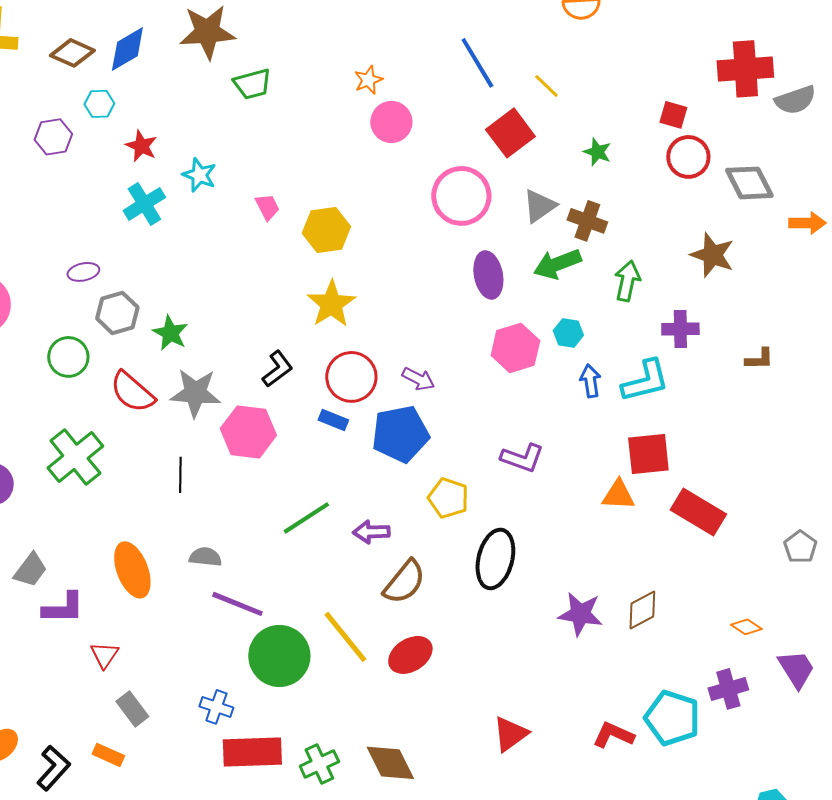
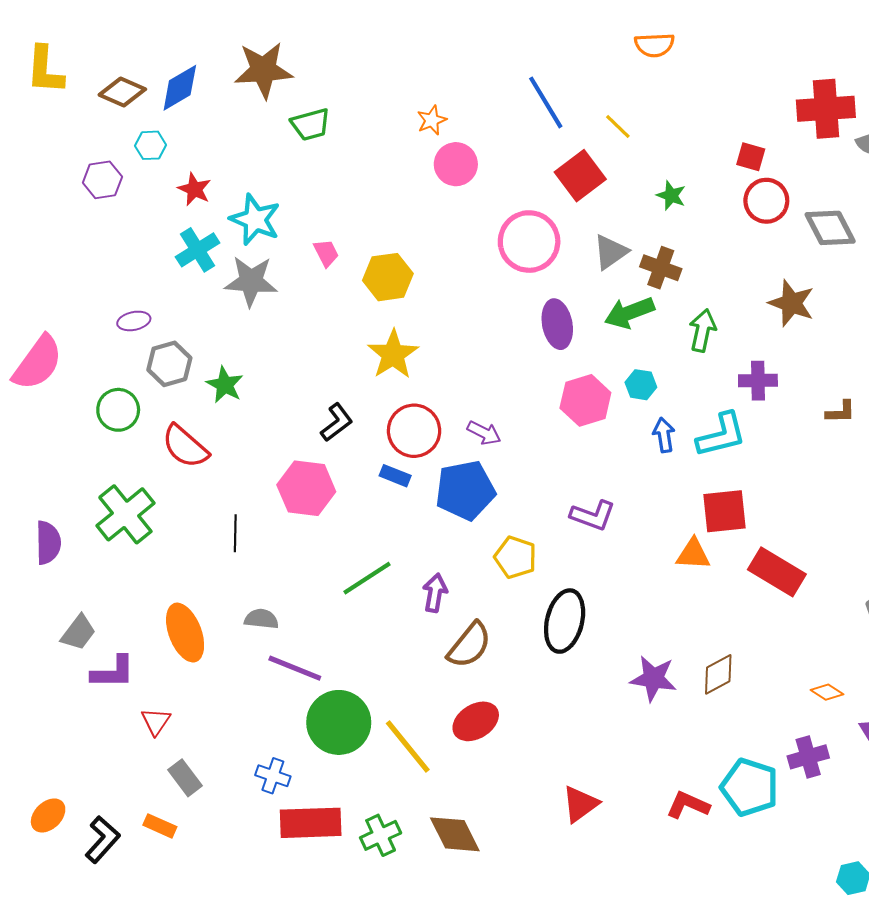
cyan star: (199, 175) -> (255, 220), size x1.4
gray star: (195, 393) -> (251, 281), moved
purple arrow: (371, 532) -> (435, 593), turned 102
yellow line: (345, 637) -> (408, 746), moved

